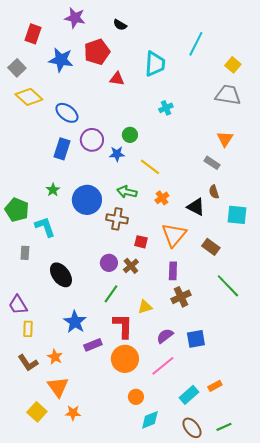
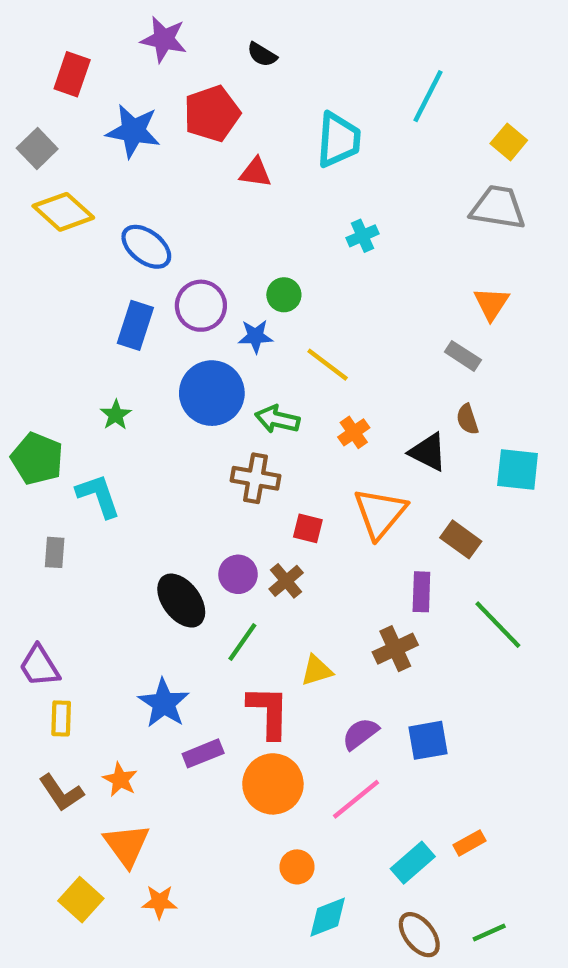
blue circle: (87, 200) -> (212, 393), moved
purple rectangle: (173, 271) -> (421, 592), moved
black ellipse: (61, 275) -> (181, 601), moved

